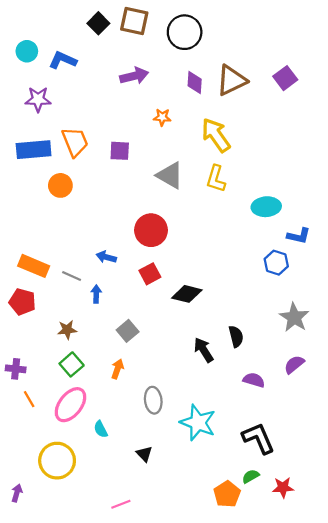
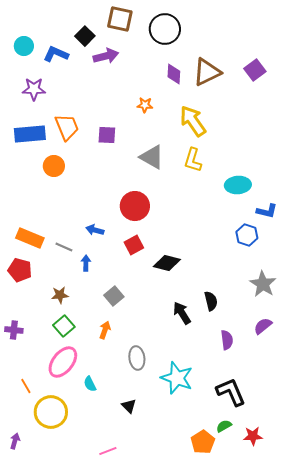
black square: (98, 23) -> (85, 36), moved
purple arrow: (134, 76) -> (106, 56), moved
purple semicircle: (254, 380) -> (227, 340), turned 66
orange line: (29, 399) -> (26, 386), moved

